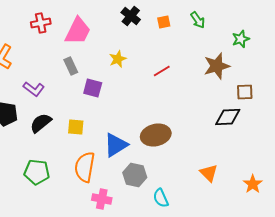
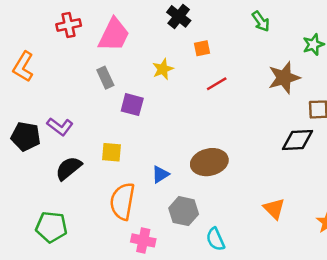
orange square: (164, 22) -> (202, 48), moved
purple L-shape: (34, 89) -> (60, 127), moved
black semicircle: (41, 123) -> (69, 168), moved
blue triangle: (116, 145) -> (160, 174), size x0.6
green pentagon: (37, 172) -> (51, 227), moved

